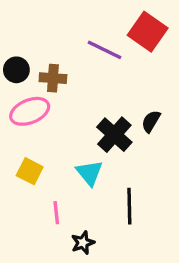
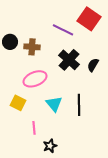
pink ellipse: (30, 111) -> (35, 79), moved
black semicircle: (151, 121) -> (93, 65), moved
black cross: (114, 135) -> (69, 60), moved
black line: (129, 206) -> (79, 105), moved

